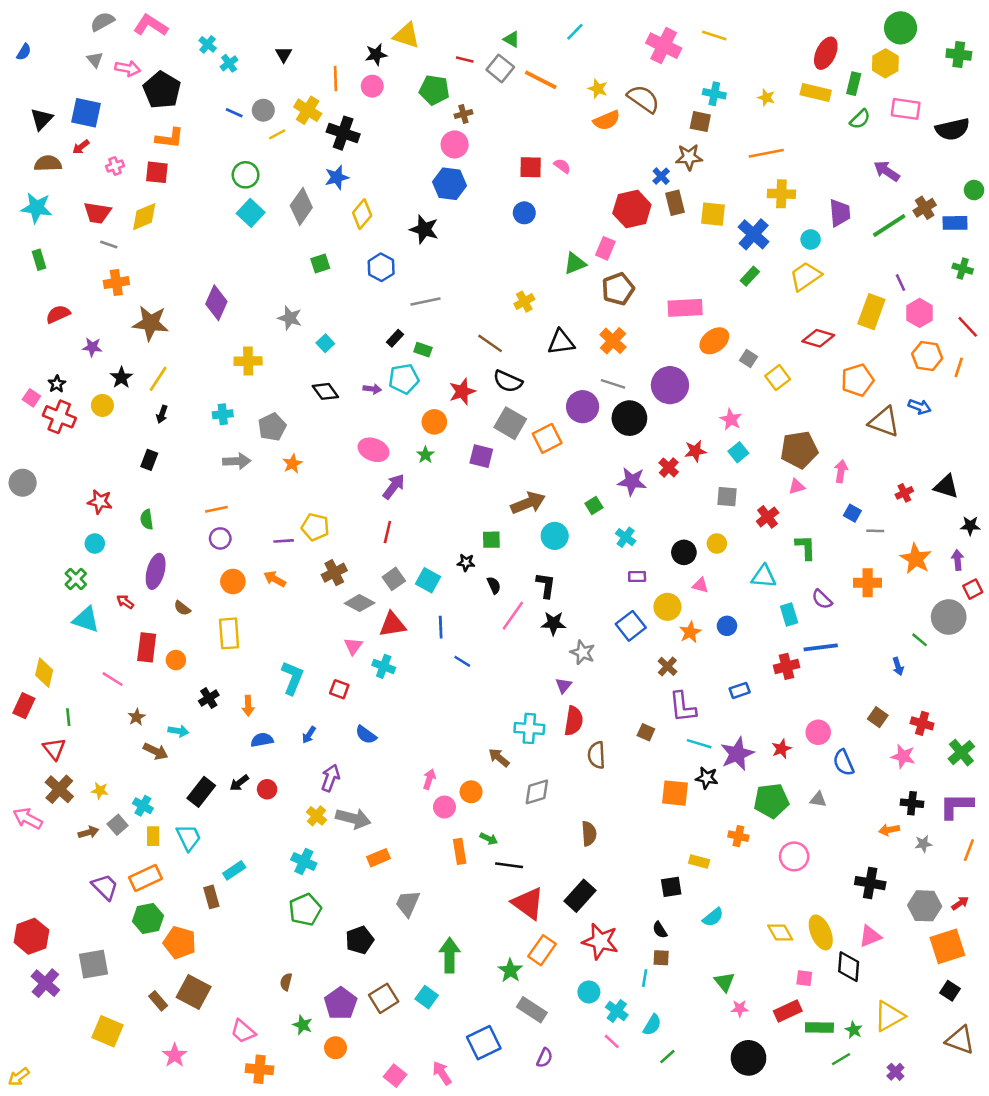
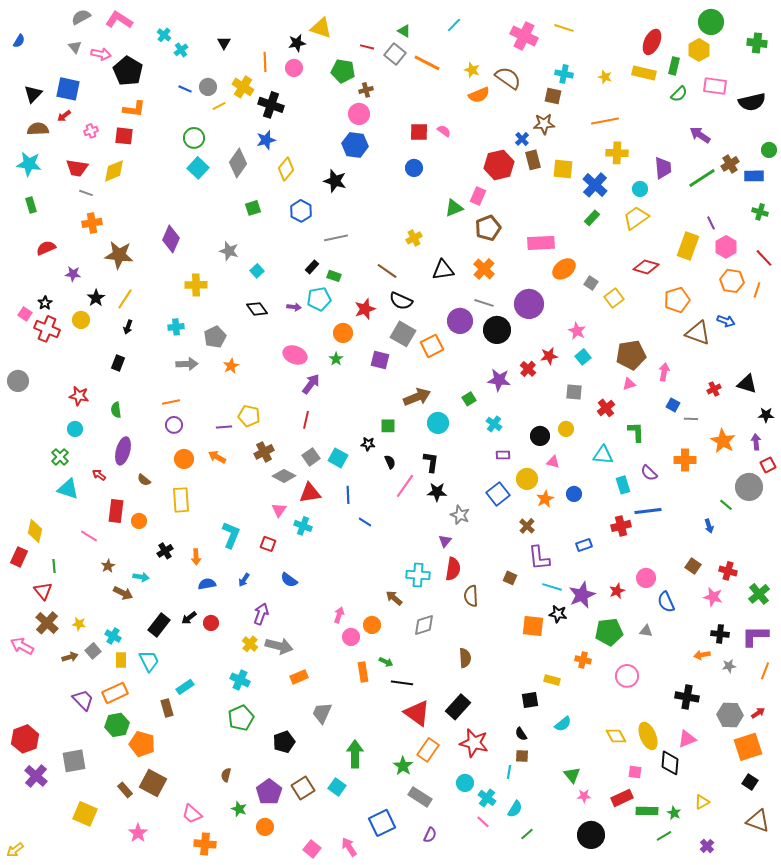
yellow triangle: (889, 1016) -> (702, 802), size x0.6

